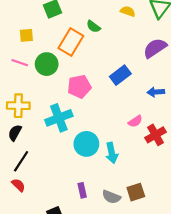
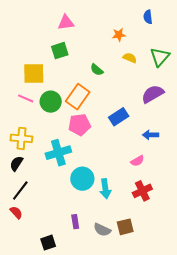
yellow square: (26, 35) -> (34, 73), size x1.6
orange rectangle: (71, 42) -> (78, 97), moved
pink semicircle: (135, 121) -> (137, 161), moved
red cross: (156, 135) -> (142, 191), moved

